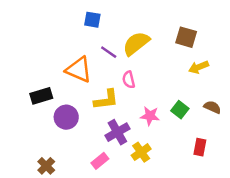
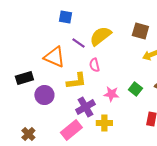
yellow cross: (141, 152) -> (104, 123), turned 35
pink rectangle: (100, 161) -> (71, 130), size x1.5

